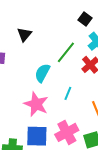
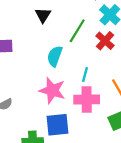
black triangle: (24, 34) -> (43, 15), moved
pink cross: (67, 132) -> (87, 99), moved, turned 35

